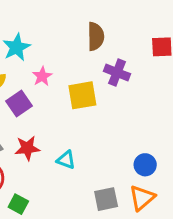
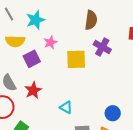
red star: (27, 148) -> (33, 90), turned -30
cyan triangle: (66, 160) -> (66, 107), moved

